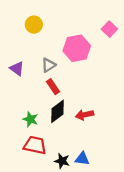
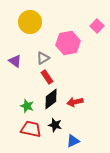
yellow circle: (34, 25) -> (30, 22), size x1.5
blue triangle: (82, 159) -> (73, 141), turned -32
black star: (62, 161) -> (55, 125), moved

